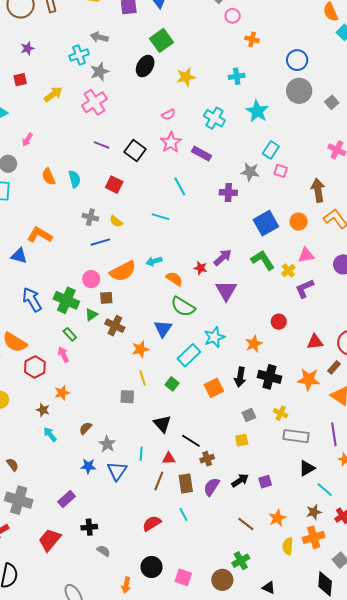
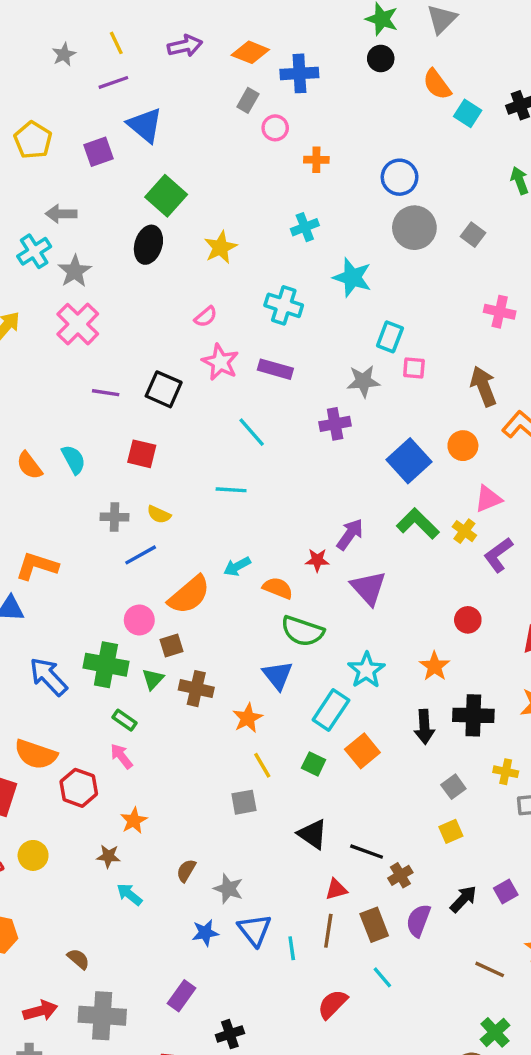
orange square: (214, 388) -> (362, 751), moved
cyan line: (141, 454) -> (292, 948), moved

